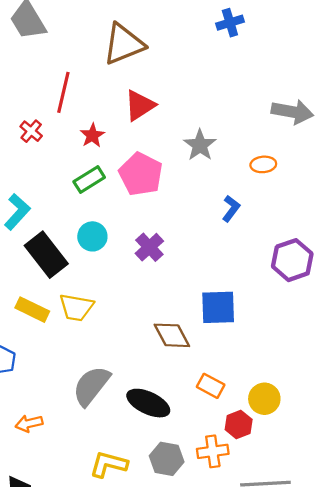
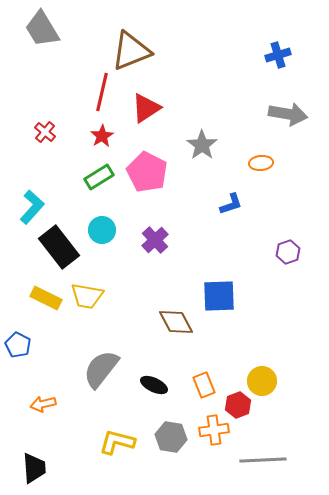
blue cross: (230, 23) -> (278, 55), moved
red line: (63, 92) -> (102, 92), moved
blue L-shape: (231, 209) -> (231, 204), turned 35
purple hexagon: (292, 260) -> (288, 252), size x0.6
orange rectangle: (211, 386) -> (204, 385), moved, turned 40
black ellipse: (148, 403) -> (154, 385), size x0.7

